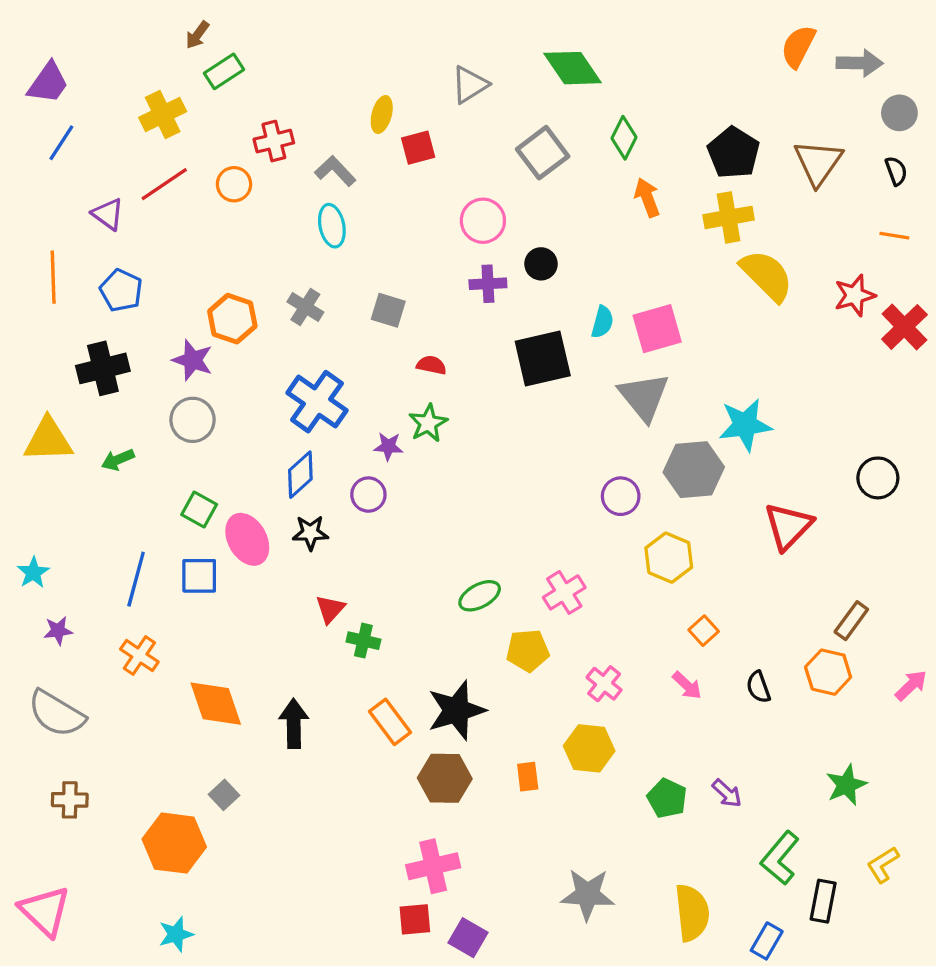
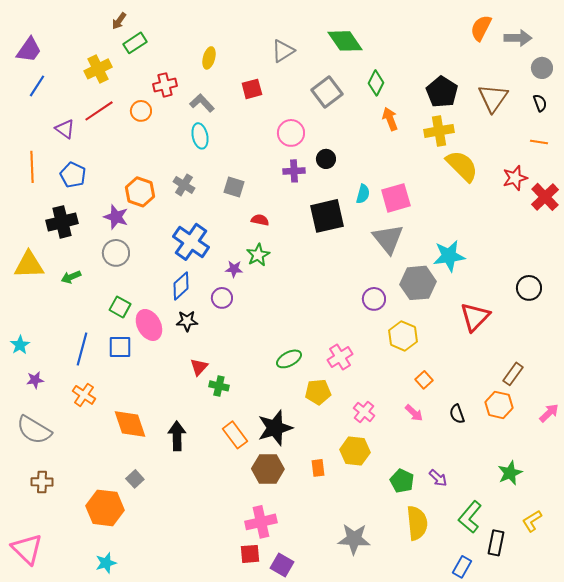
yellow ellipse: (382, 115) -> (209, 58), moved
yellow semicircle: (692, 913) -> (417, 523), moved

